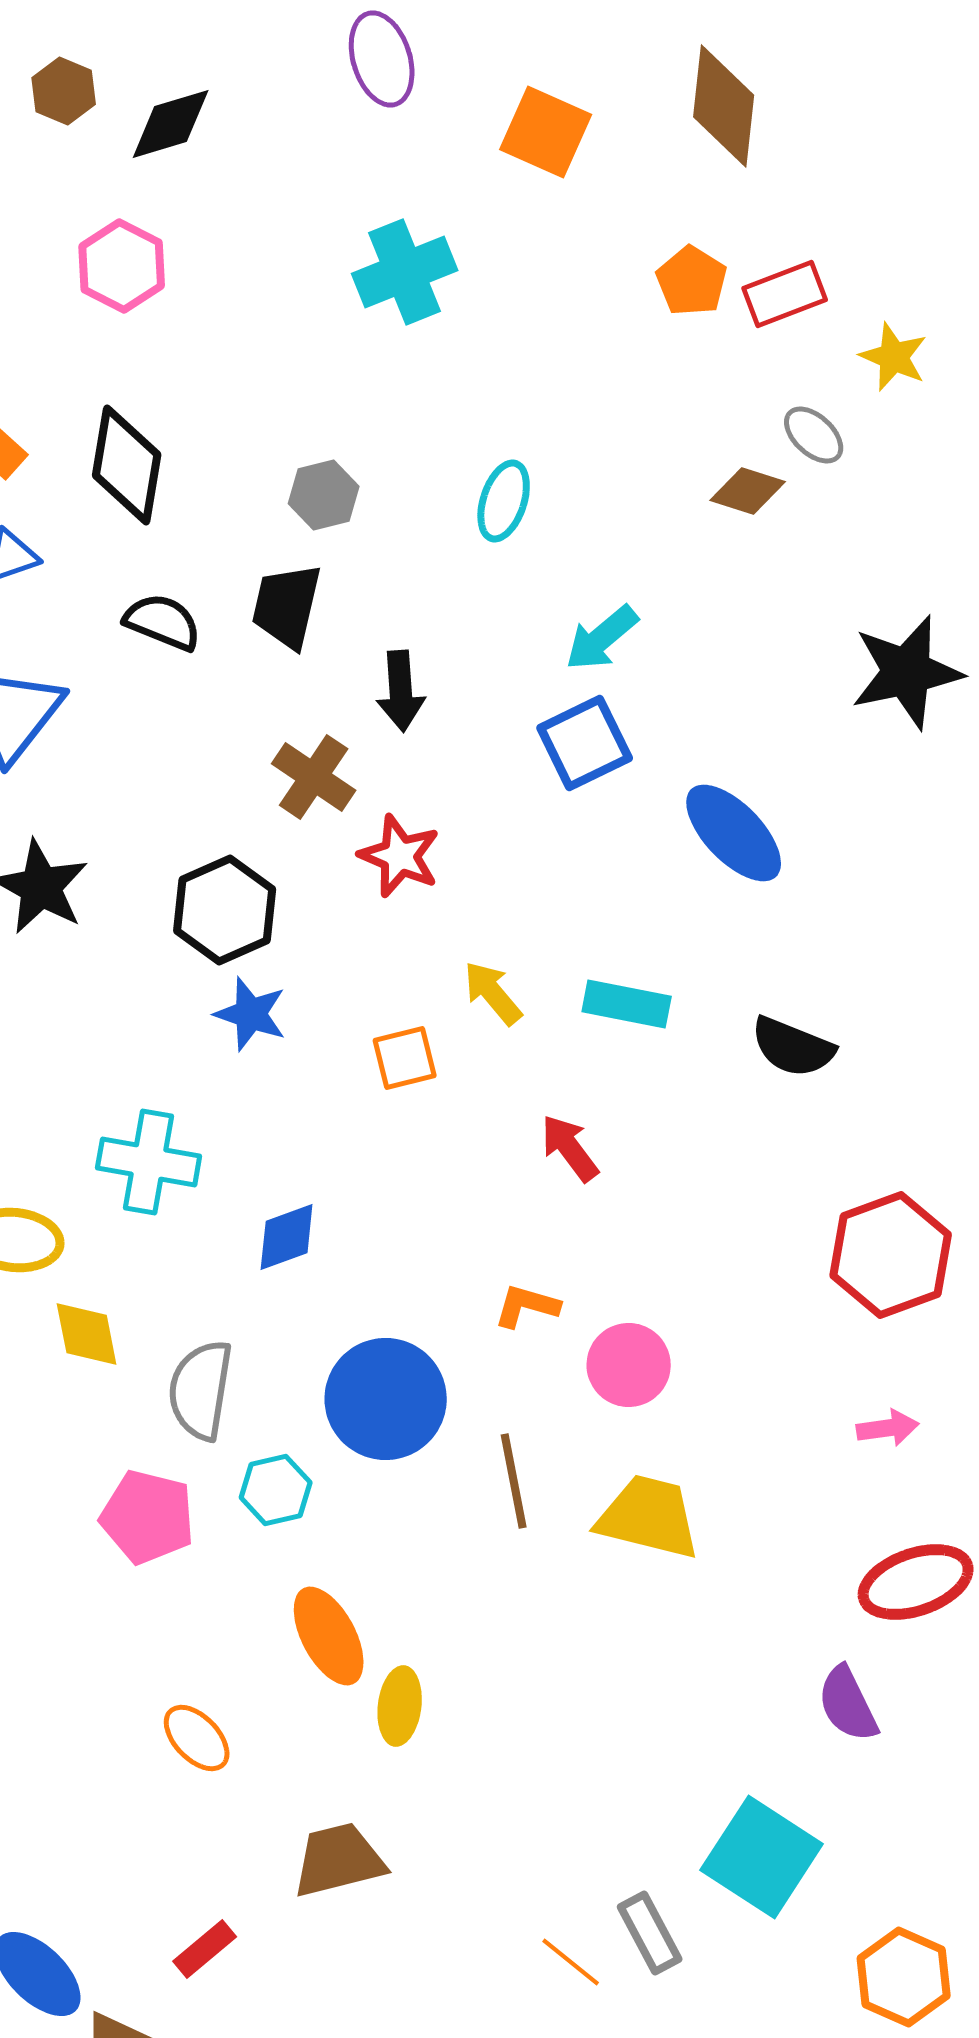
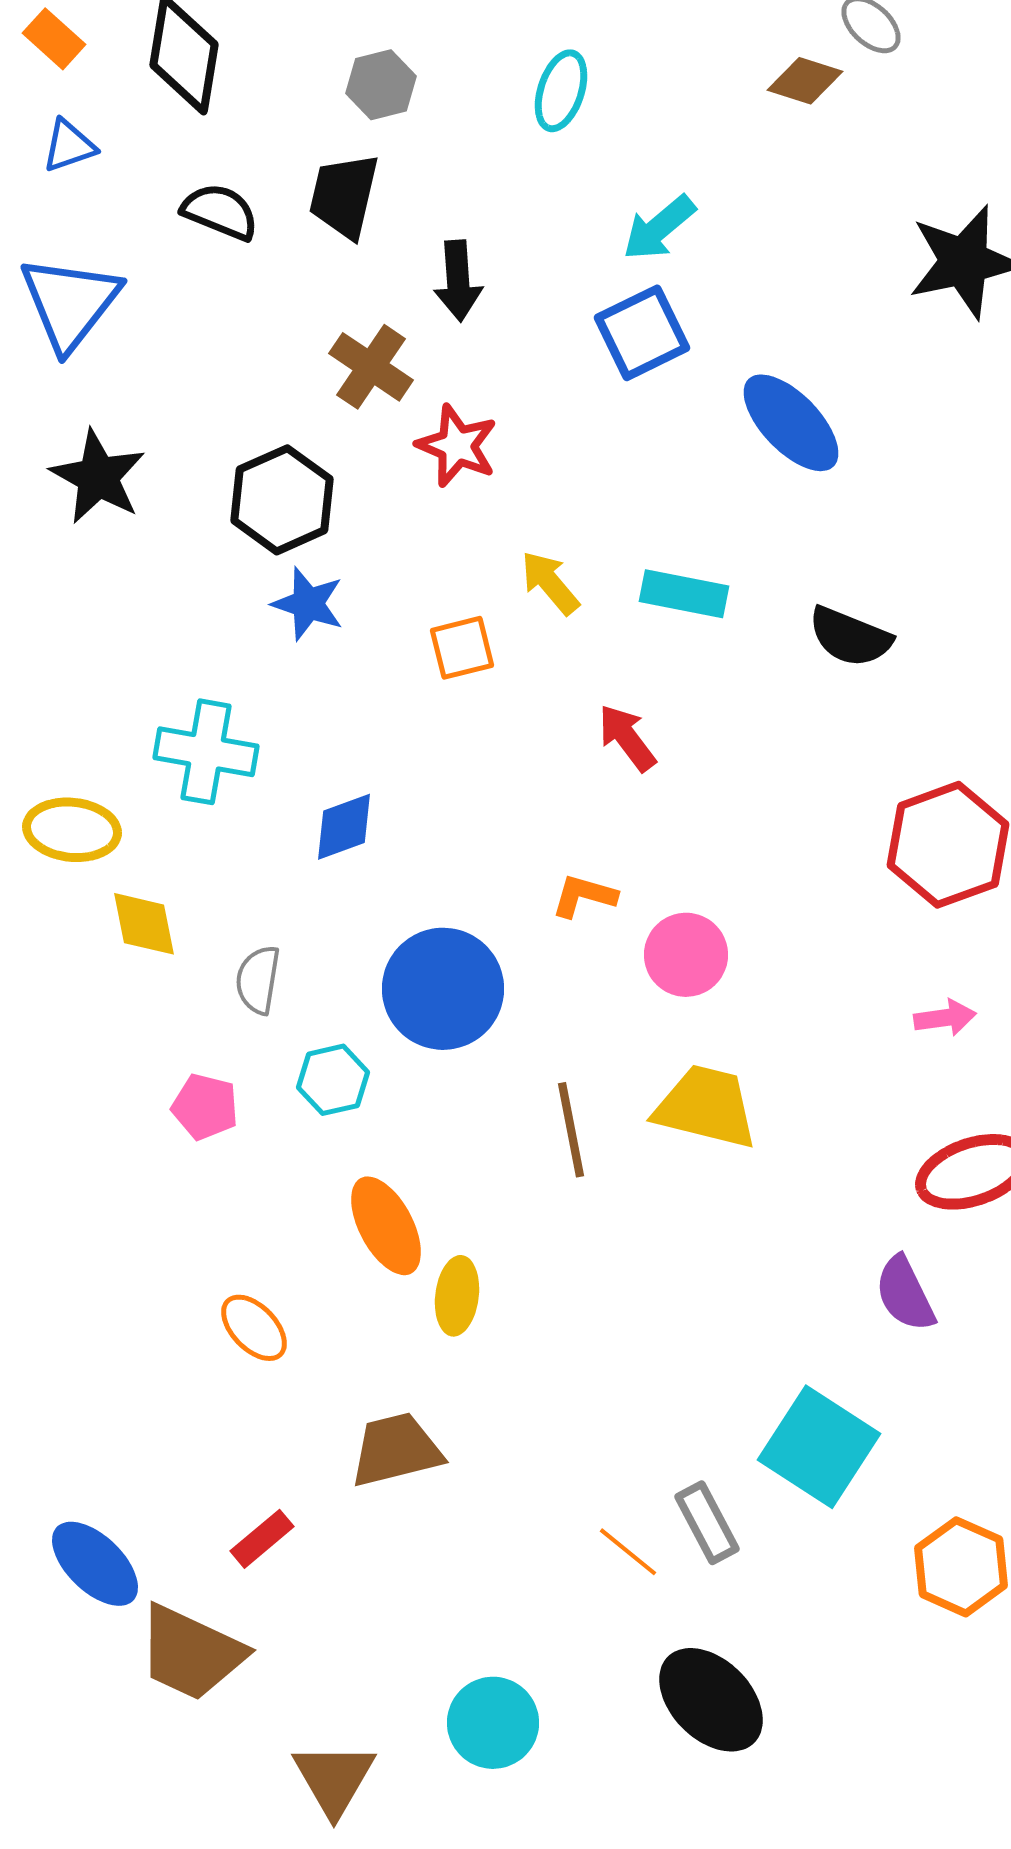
gray semicircle: (201, 1390) -> (258, 980), size x0.7
brown line: (514, 1481) -> (571, 1130), moved
pink pentagon: (148, 1517) -> (205, 1107), size x0.7

